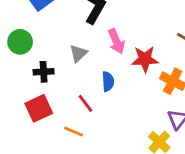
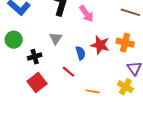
pink arrow: (116, 41) -> (86, 14), moved
red star: (145, 59) -> (100, 45), moved, turned 30
orange line: (73, 132) -> (93, 91), moved

